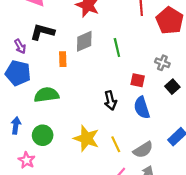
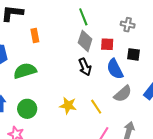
gray diamond: (84, 41) -> (85, 41), moved, turned -40
black square: (172, 87) -> (134, 54), moved, turned -32
yellow star: (86, 138) -> (68, 105), size x0.7
gray semicircle: (143, 150) -> (123, 94), moved

